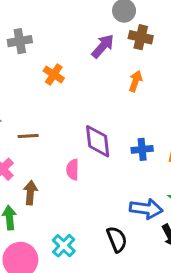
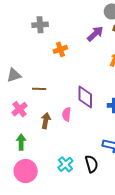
orange cross: (54, 74) -> (60, 49), turned 32
brown arrow: (30, 193) -> (46, 121), moved
cyan cross: (64, 246) -> (65, 164), moved

